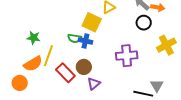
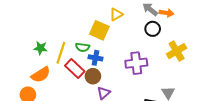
blue cross: (85, 41) -> (96, 58), moved
yellow line: (48, 56) -> (61, 53), moved
red rectangle: (65, 73) -> (75, 68), moved

